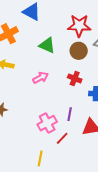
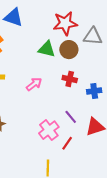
green triangle: (47, 45) -> (47, 49), moved
purple line: (70, 114) -> (71, 117), turned -40

